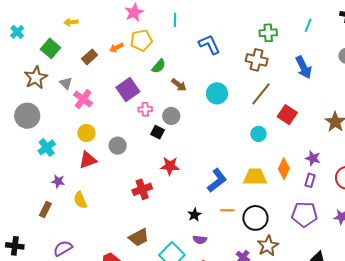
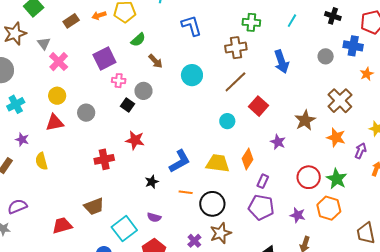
brown cross: (257, 60) -> (236, 48), turned -30
purple star: (313, 158) -> (278, 142), moved
purple rectangle: (310, 180) -> (263, 181), moved
black star: (194, 215) -> (152, 182), moved

